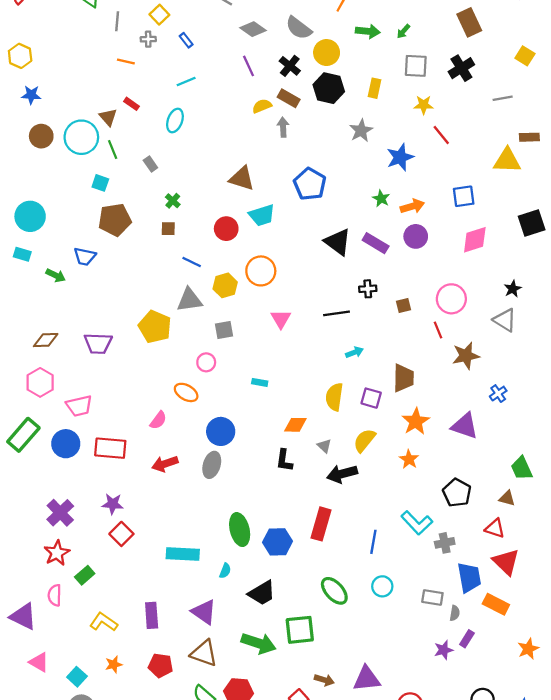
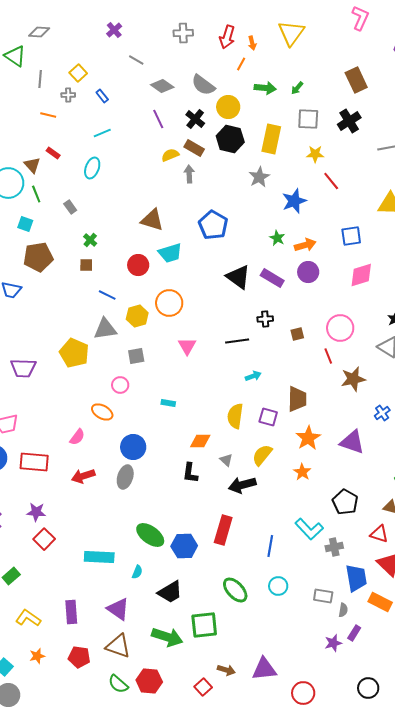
yellow rectangle: (374, 88) -> (271, 139), size x1.6
green ellipse: (240, 530) -> (150, 535), turned -40

